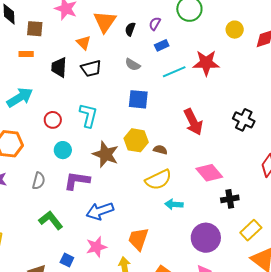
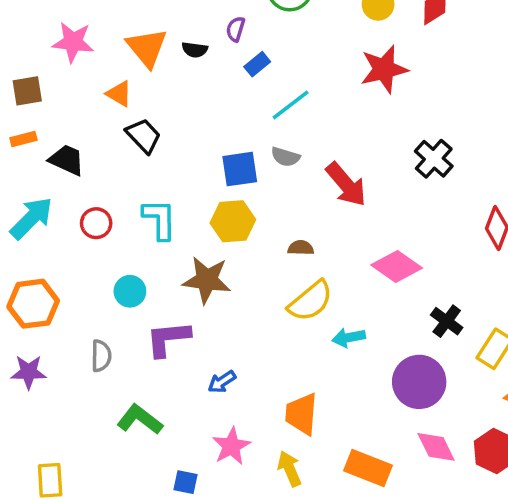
black semicircle: (130, 29) -> (195, 50), turned -88
red star: (206, 63) -> (384, 69), moved
gray semicircle: (133, 65) -> (285, 157), moved
black trapezoid: (59, 67) -> (67, 160), moved, turned 125
black trapezoid: (91, 68) -> (144, 136), turned -105
red circle: (53, 120) -> (96, 223), moved
black cross: (244, 120) -> (434, 159), turned 30
yellow hexagon: (136, 140) -> (233, 221), moved
black cross: (230, 199) -> (447, 321), moved, turned -30
blue arrow: (100, 211) -> (222, 382), size x0.6

